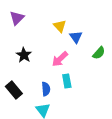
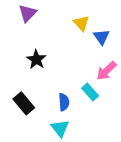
pink arrow: (60, 59) -> (106, 71), moved
cyan rectangle: (67, 81) -> (90, 92), turned -32

